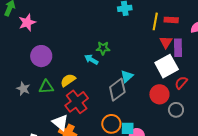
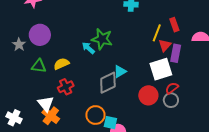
red rectangle: (171, 20) -> (174, 25), turned 56
yellow line: (155, 21) -> (157, 33), moved
green star: (103, 48) -> (102, 39), size x1.5
gray star: (23, 89) -> (19, 45), moved
red cross: (77, 102) -> (66, 87), size x0.7
gray circle: (176, 110) -> (171, 100), moved

